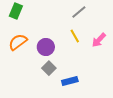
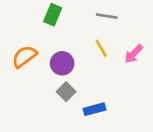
green rectangle: (16, 11) -> (53, 15), moved
gray line: (79, 12) -> (107, 16), turned 49

